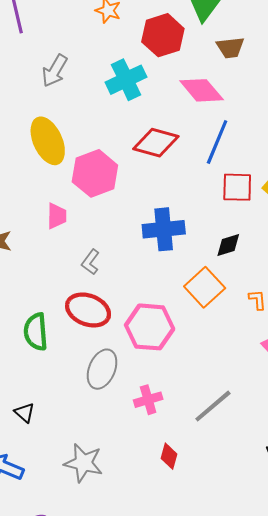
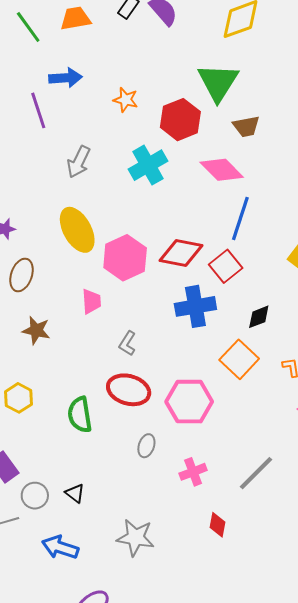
red diamond: (156, 143) -> (181, 253), moved
red square: (237, 187) -> (226, 266), moved, turned -36
gray ellipse: (102, 369) -> (146, 446), size x0.6

